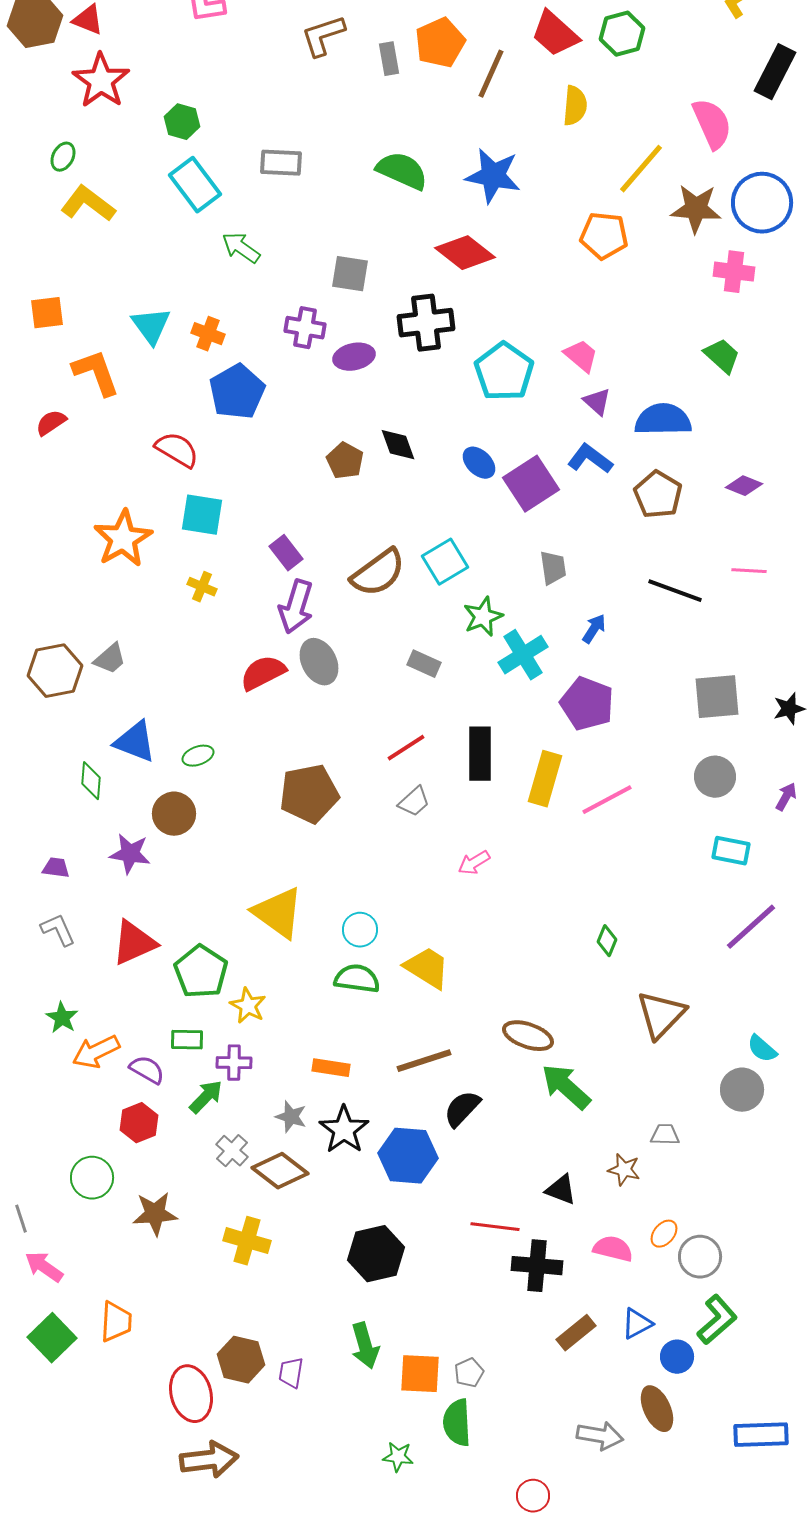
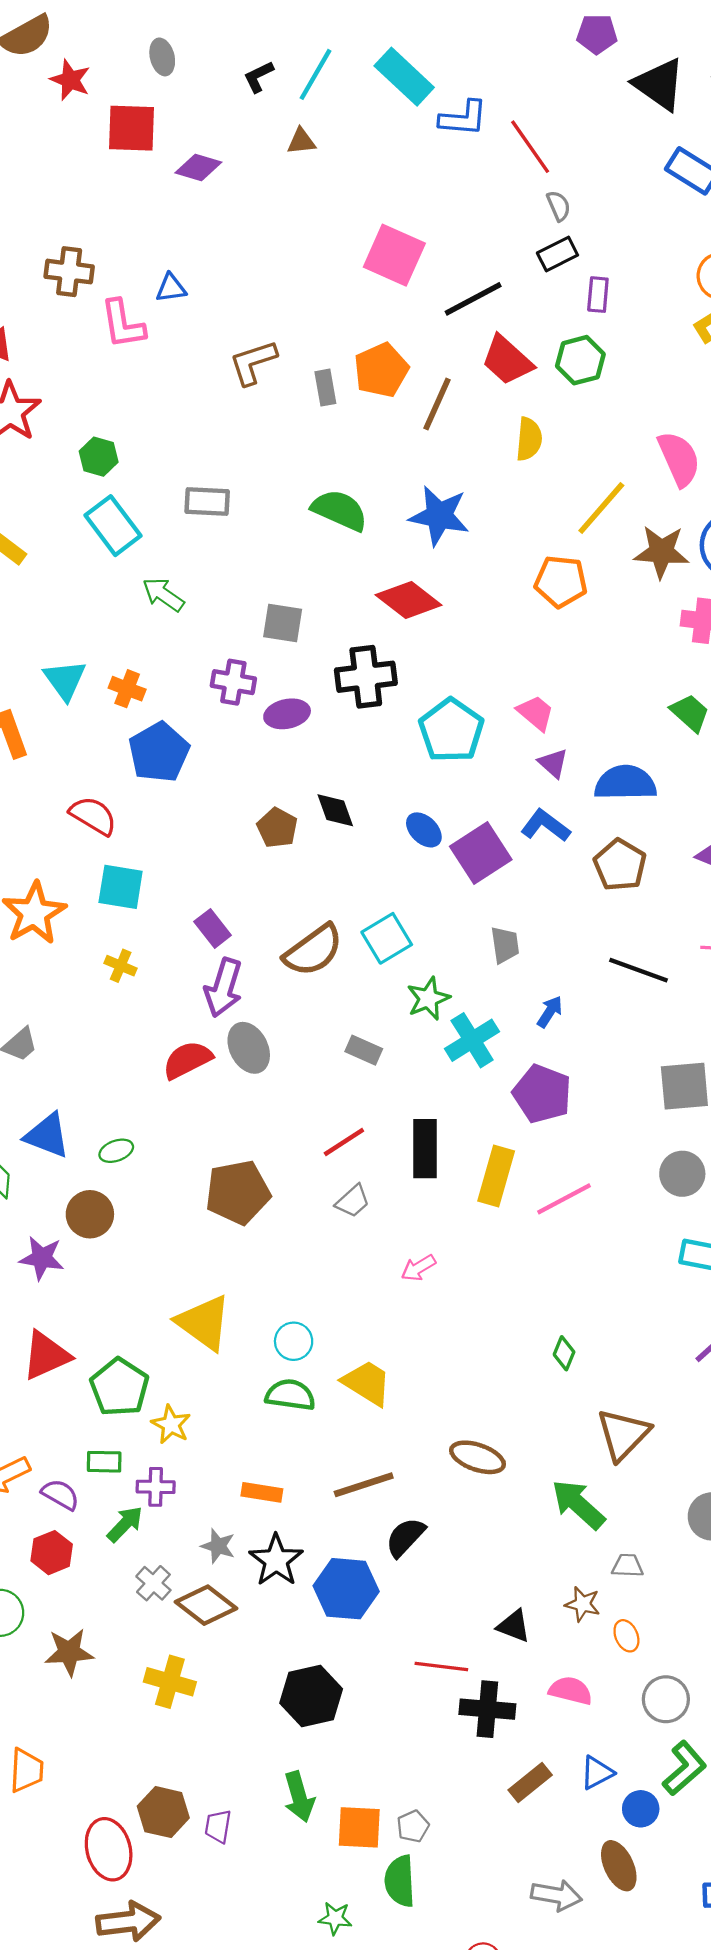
green arrow: (566, 1087) -> (578, 1504), moved
orange ellipse: (664, 1234) -> (626, 1636), moved, turned -64

